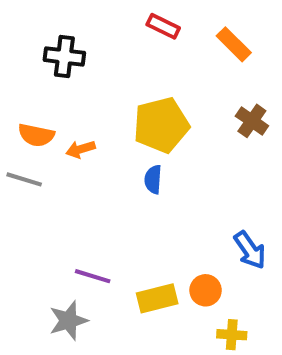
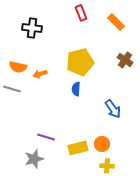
red rectangle: (163, 26) -> (81, 13), turned 42
blue arrow: (250, 250) -> (113, 109), moved
yellow cross: (232, 335) -> (107, 166), moved

